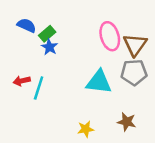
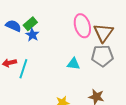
blue semicircle: (27, 25) -> (13, 26), moved
cyan triangle: (99, 82) -> (73, 64), size x0.6

